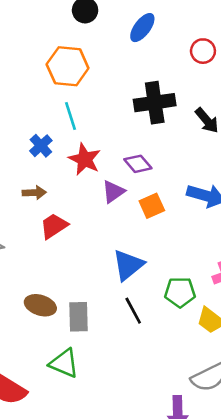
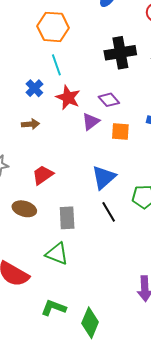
orange square: (152, 206) -> (120, 132), turned 30
red trapezoid: (54, 226) -> (43, 175), moved
brown ellipse: (40, 305) -> (24, 209), moved

